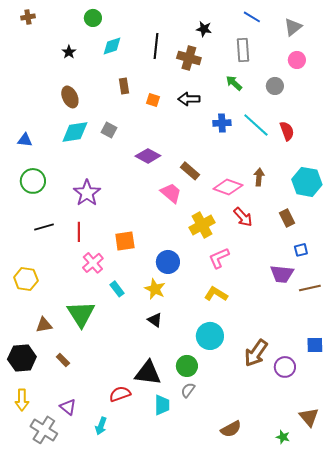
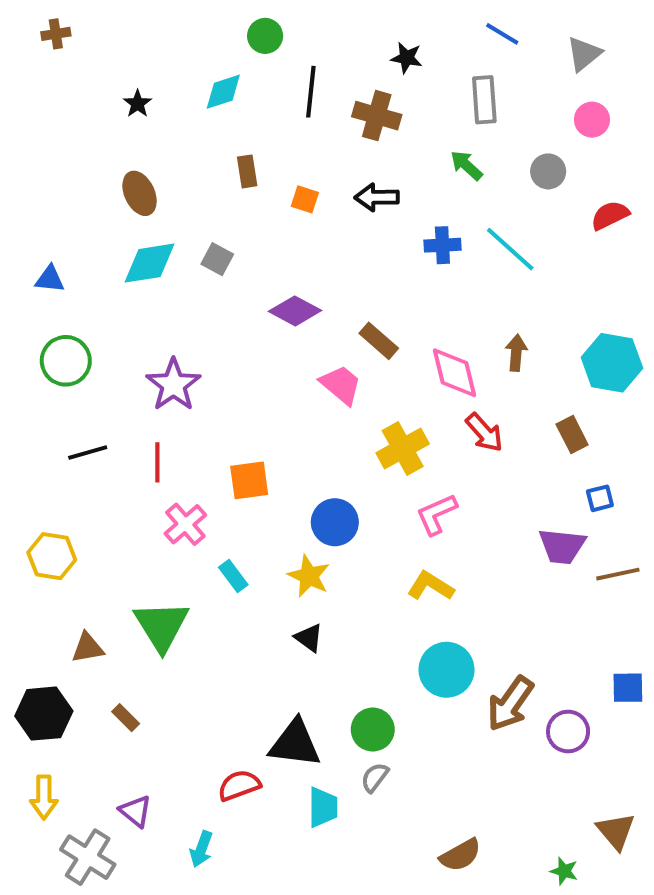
green circle: (93, 18) -> (265, 36), moved
red semicircle: (287, 131) -> (610, 215), moved, turned -96
pink diamond: (228, 187) -> (454, 373), turned 56
cyan circle: (210, 336) -> (446, 670), moved

